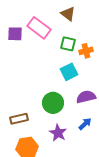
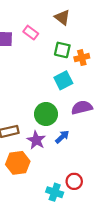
pink rectangle: (39, 28) -> (31, 33), size x0.6
blue arrow: (85, 124) -> (62, 137), moved
purple star: (58, 133) -> (36, 140), moved

